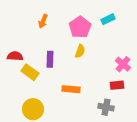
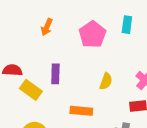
cyan rectangle: (108, 19) -> (127, 25), turned -56
yellow semicircle: (80, 51) -> (106, 81), moved

